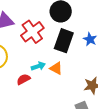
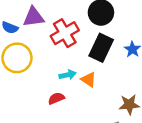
red semicircle: (23, 79) -> (56, 98), moved

